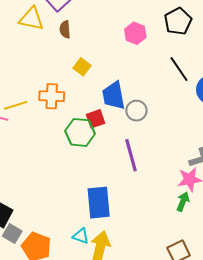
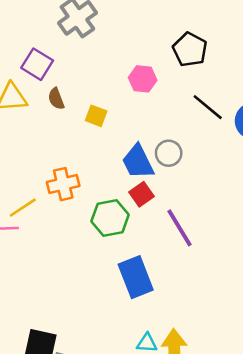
yellow square: (82, 67) -> (96, 116), moved
gray circle: (136, 111) -> (169, 153), moved
red square: (96, 119) -> (142, 194), moved
blue rectangle: (99, 203) -> (136, 277), moved

